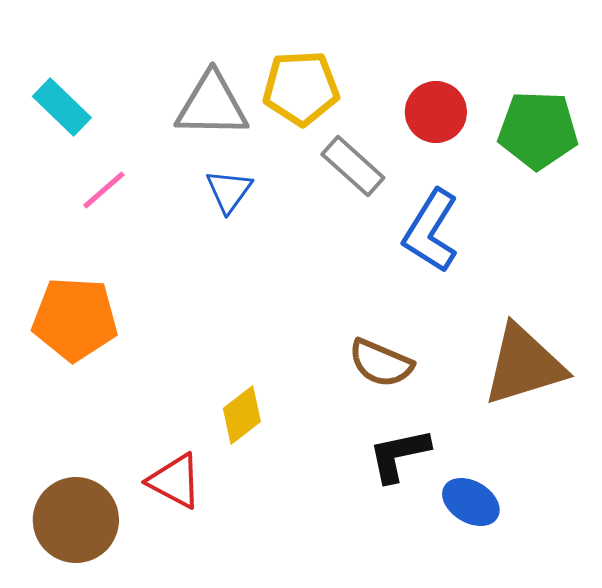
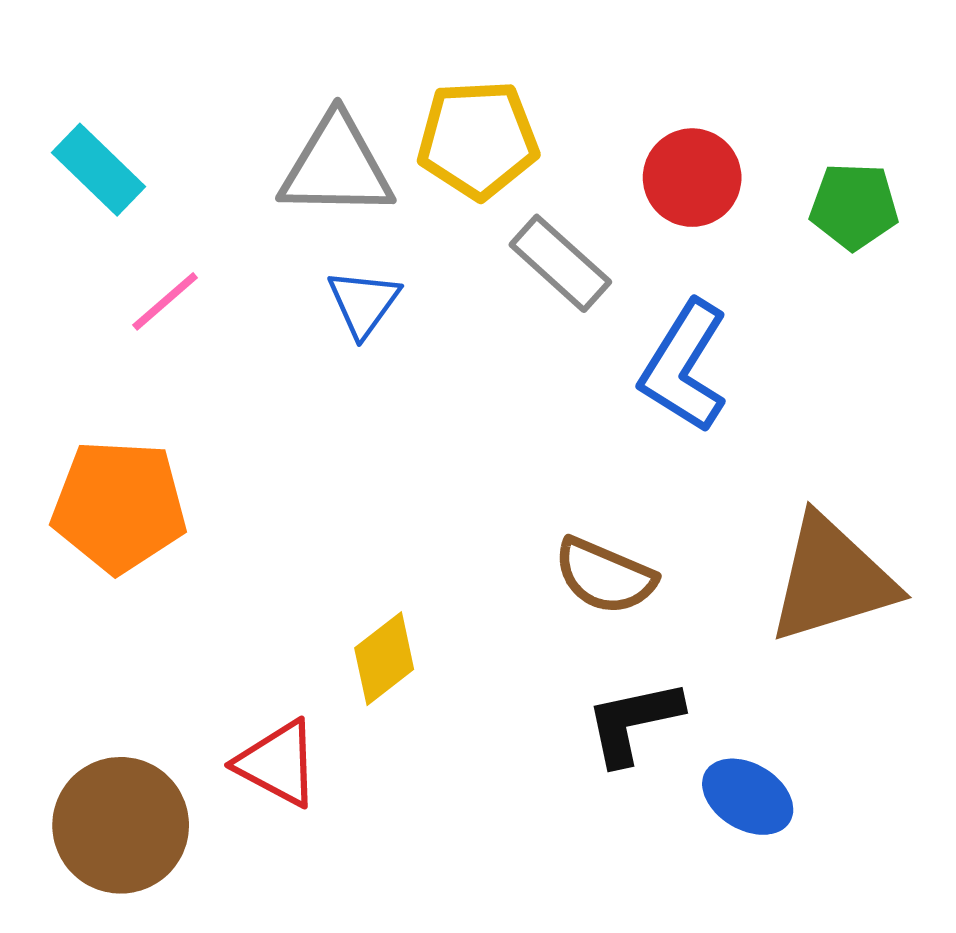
green pentagon: (538, 130) -> (854, 206), size x0.7

